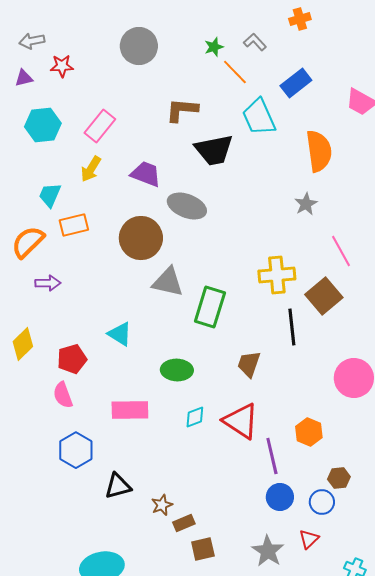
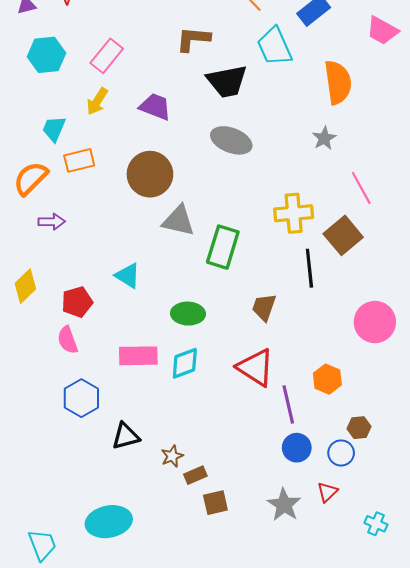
gray ellipse: (187, 206) -> (231, 140), moved
cyan diamond: (195, 417) -> (185, 363), moved, size x1.4

